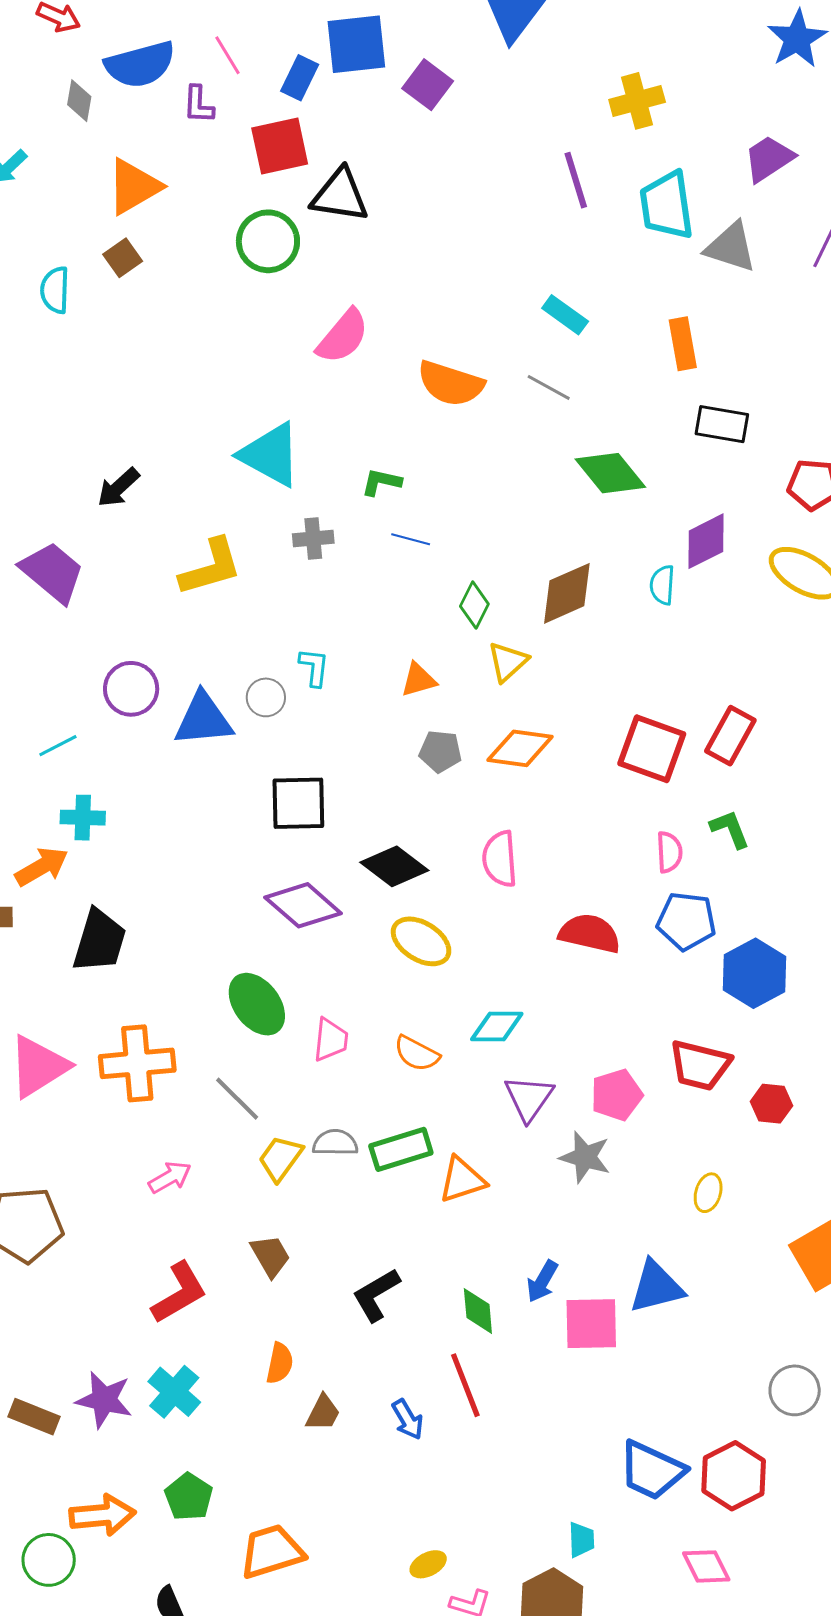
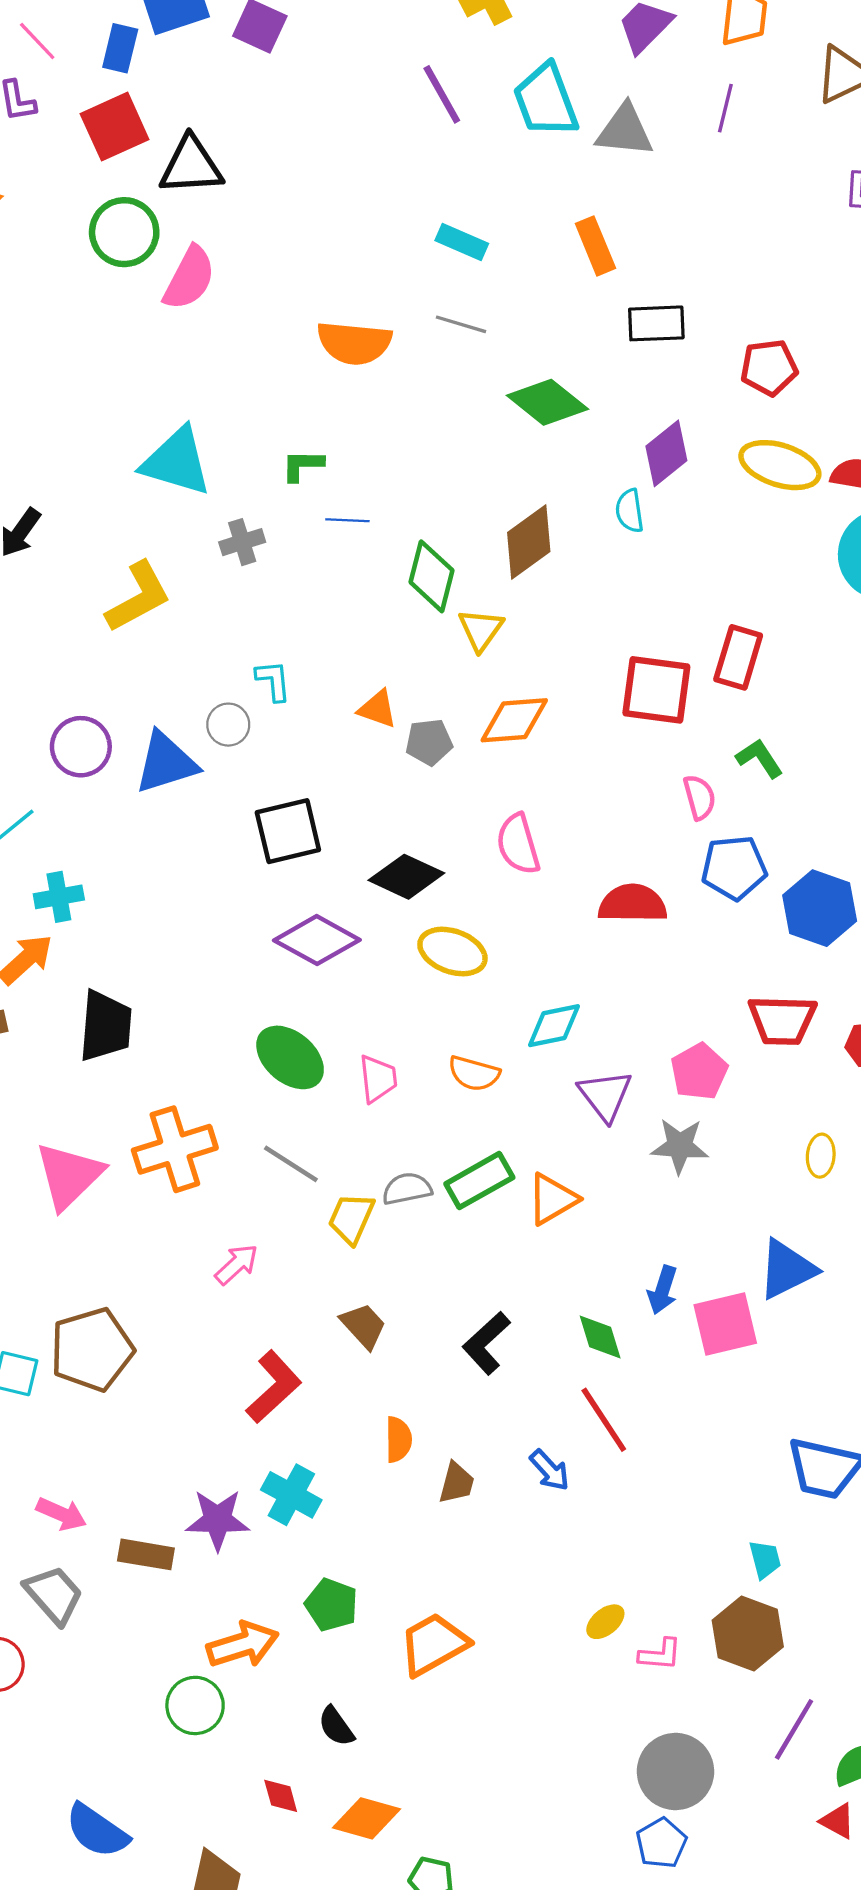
pink semicircle: (343, 336) -> (189, 278), moved
green diamond: (474, 605) -> (431, 576), size x1.4
orange triangle: (418, 680) -> (378, 709), moved, turned 48

